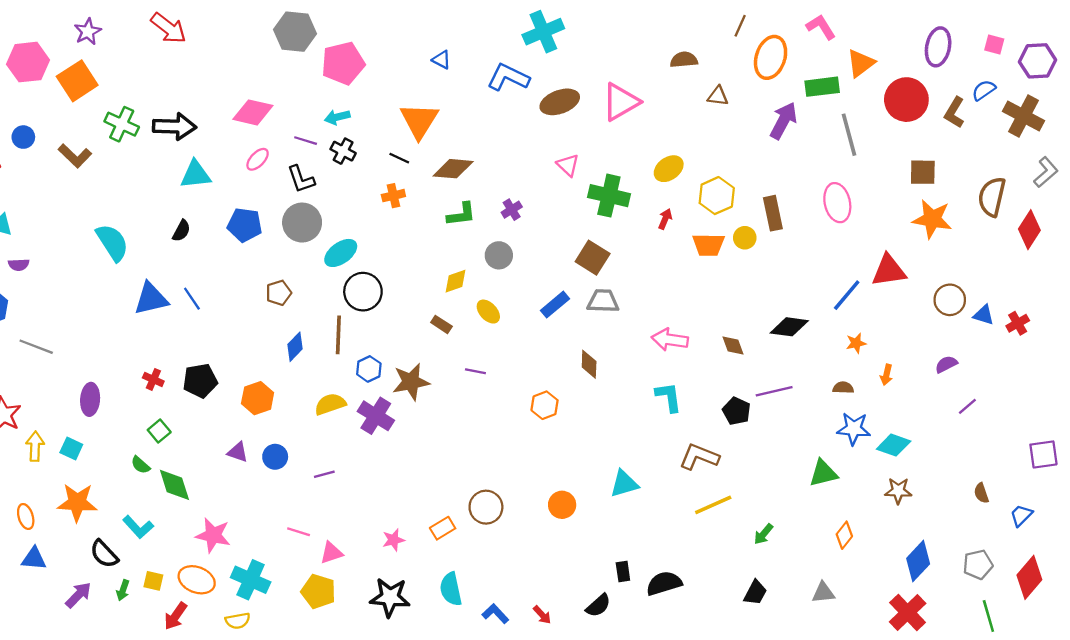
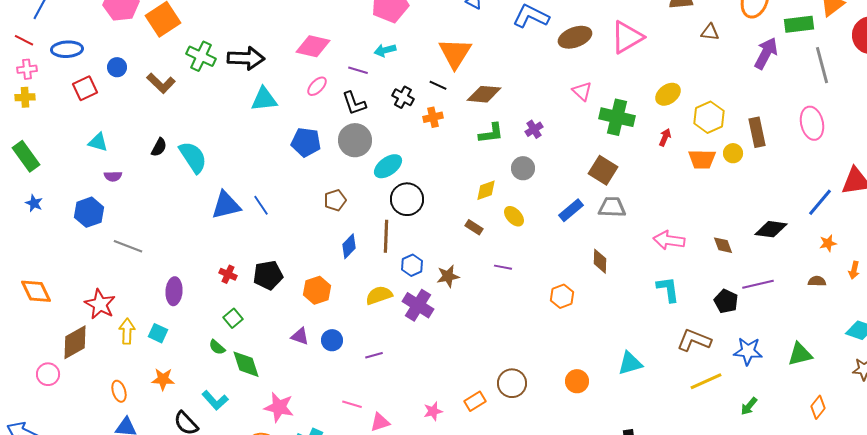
black cross: (343, 151) -> (403, 97), moved
black semicircle: (181, 231) -> (159, 147), moved
brown star: (411, 382) -> (448, 276), size x0.7
blue star: (854, 429) -> (748, 351), moved
orange star: (77, 502) -> (163, 379), size x0.7

